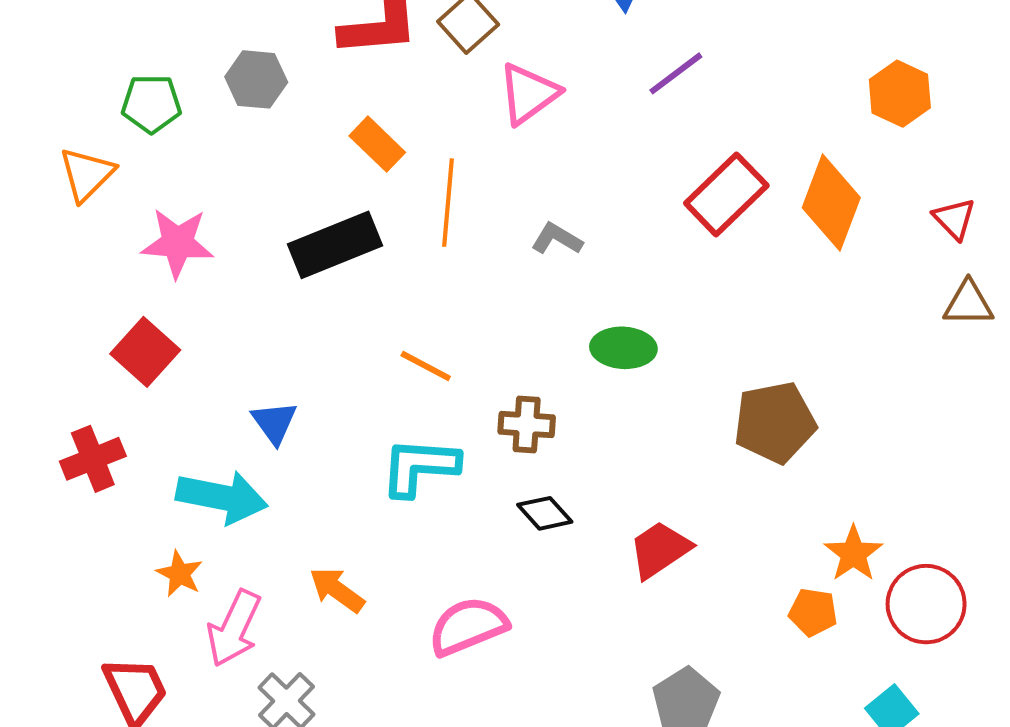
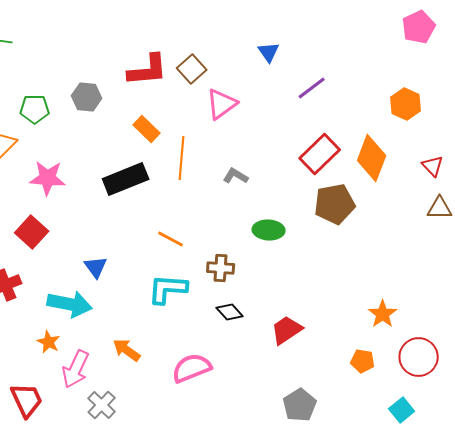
purple line: (676, 73) -> (312, 88), moved
brown pentagon: (775, 422) -> (335, 204), moved
orange star: (853, 554) -> (383, 314), moved

